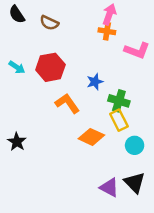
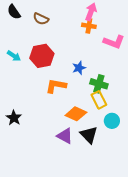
orange L-shape: (67, 103) -> (56, 86), turned -45
black triangle: (135, 183) -> (89, 135), moved
purple triangle: (109, 187) -> (65, 136), moved

